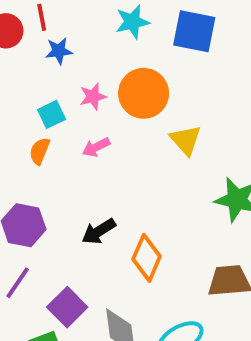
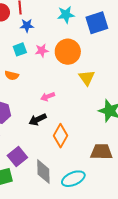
blue square: (194, 31) -> (97, 23), turned -35
cyan square: (52, 114) -> (20, 49), moved
pink arrow: (96, 147) -> (48, 97), moved
orange semicircle: (40, 151) -> (12, 75), turned -104

